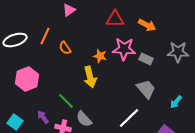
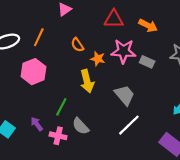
orange semicircle: (65, 48) -> (77, 45), moved
pink hexagon: (27, 79) -> (33, 72), moved
gray trapezoid: (146, 89) -> (125, 95), moved
green line: (66, 101) -> (61, 107), turned 72

